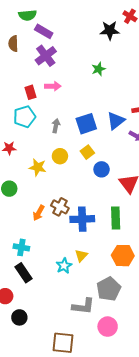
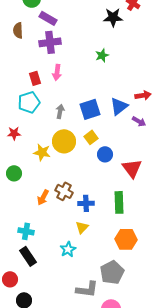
purple cross: (46, 56) -> (50, 42), turned 30
pink arrow: (53, 86) -> (57, 72), turned 98
yellow circle: (60, 156) -> (64, 141), size x1.5
blue cross: (82, 219) -> (86, 203), size x0.7
yellow triangle: (81, 256) -> (82, 227), moved

